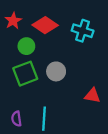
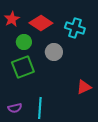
gray circle: (56, 71) -> (54, 52), moved
red triangle: (92, 96) -> (84, 87), turned -35
purple semicircle: (17, 119) -> (15, 108), turned -96

